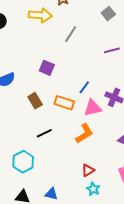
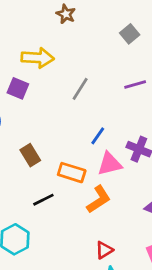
yellow arrow: (40, 15) -> (38, 58), moved
gray line: (71, 34) -> (80, 89), moved
purple square: (47, 68) -> (18, 88), moved
orange rectangle: (64, 103) -> (72, 173), moved

